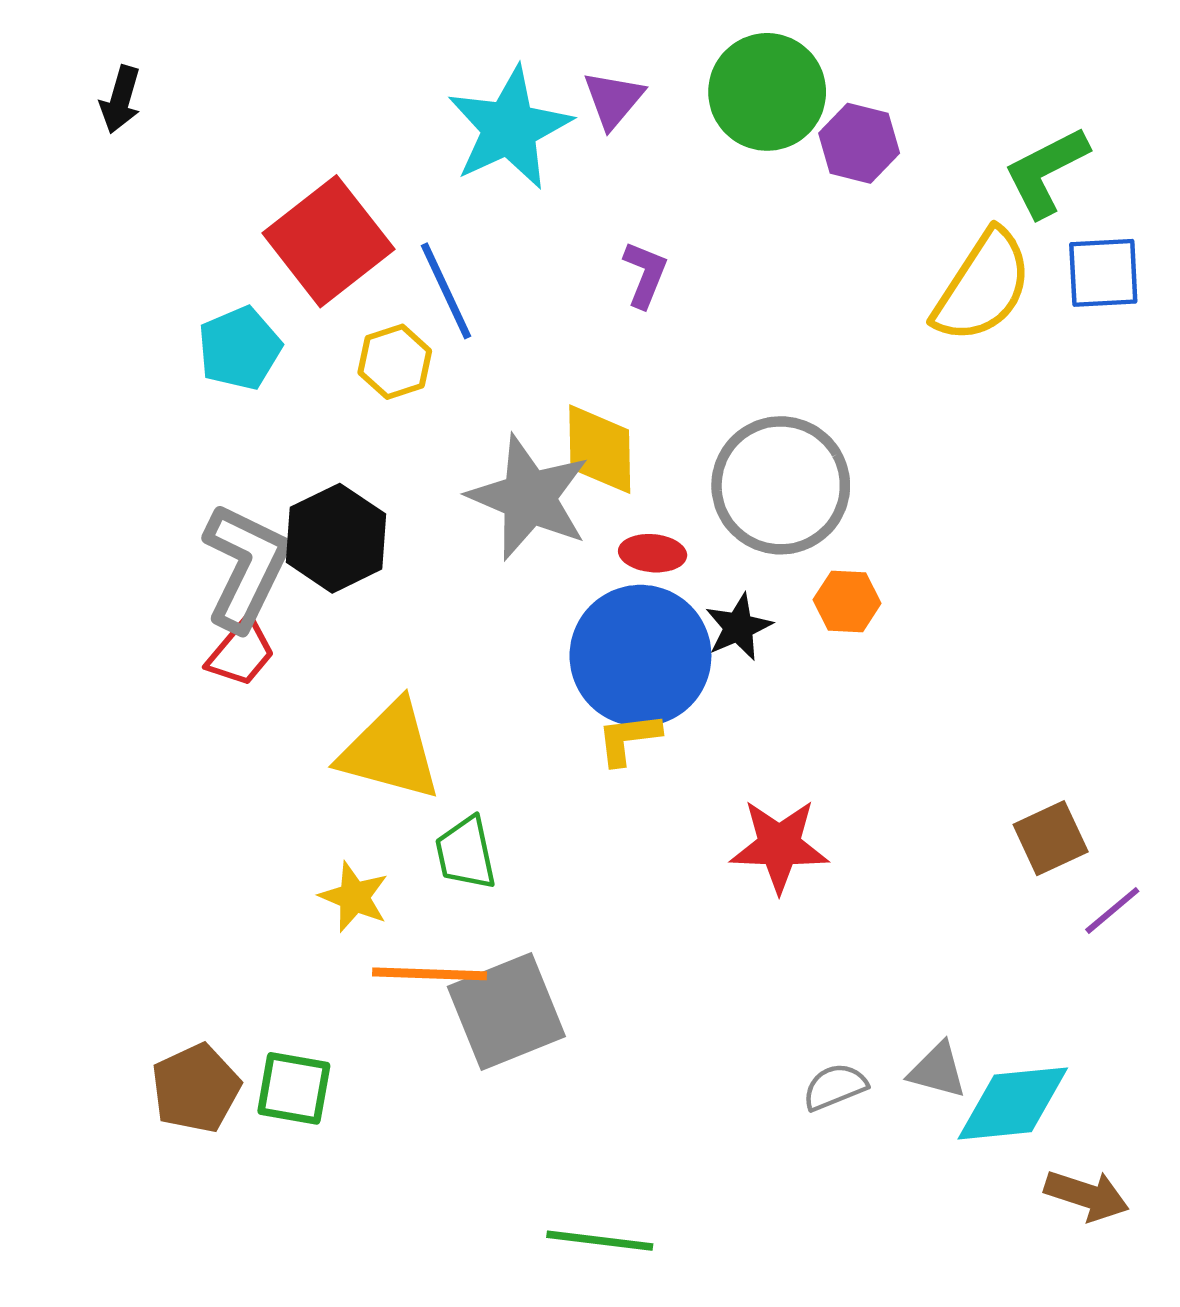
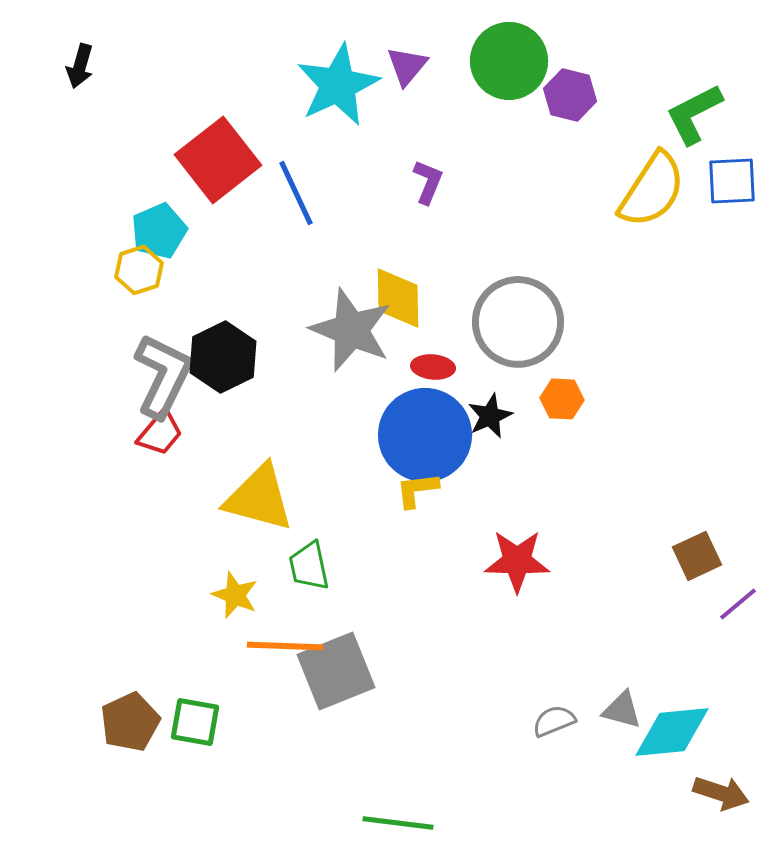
yellow hexagon: (395, 362) -> (139, 270), moved

